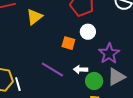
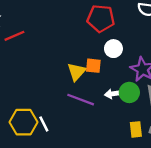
yellow triangle: (34, 17) -> (77, 72), moved
green circle: (94, 81) -> (129, 92), moved

